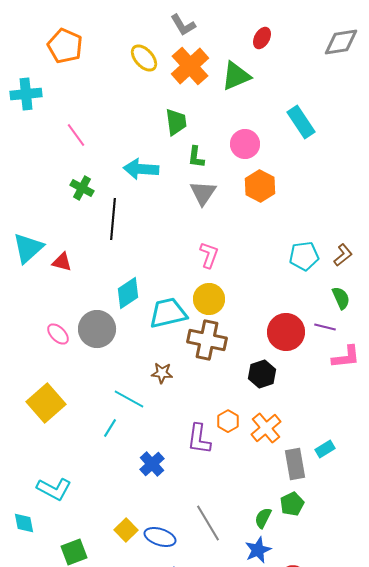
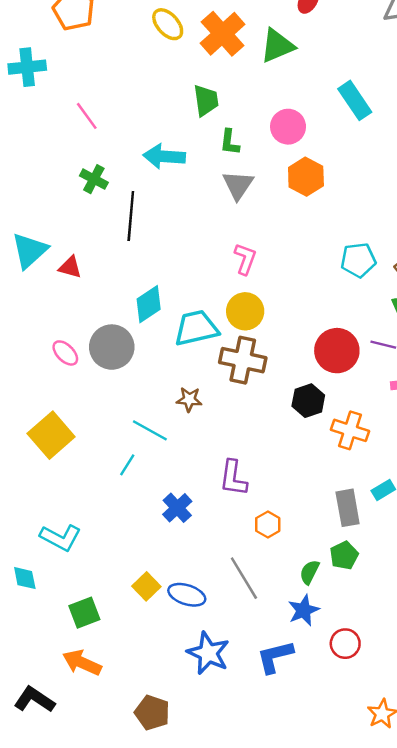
orange hexagon: (228, 421) -> (268, 524), moved
orange cross: (266, 428) -> (350, 430), moved, turned -32

